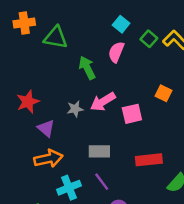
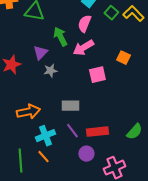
pink arrow: (103, 102) -> (83, 48), moved
purple triangle: (46, 128) -> (40, 53), moved, turned 35
red rectangle: (149, 160) -> (97, 132), moved

